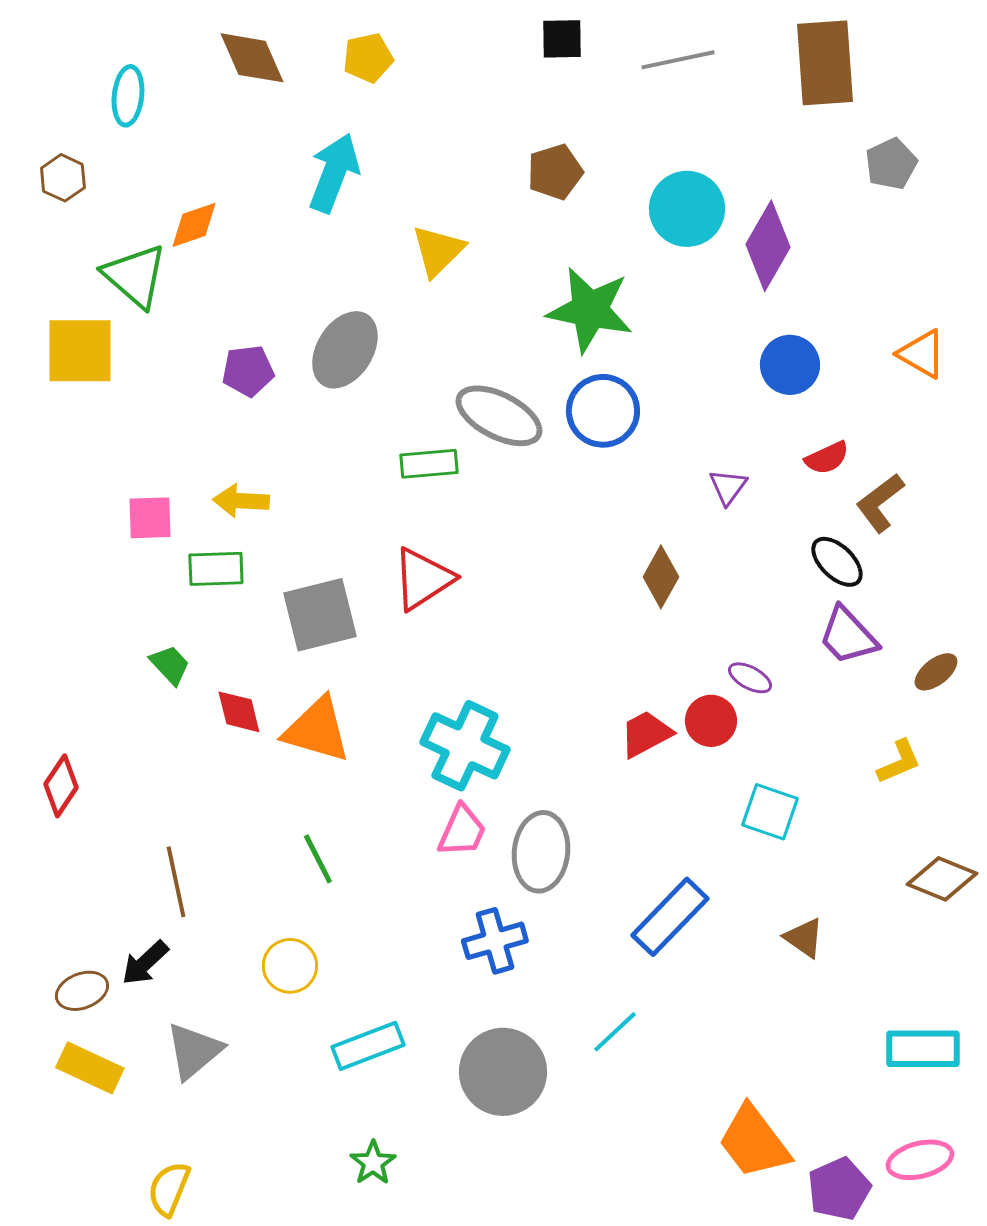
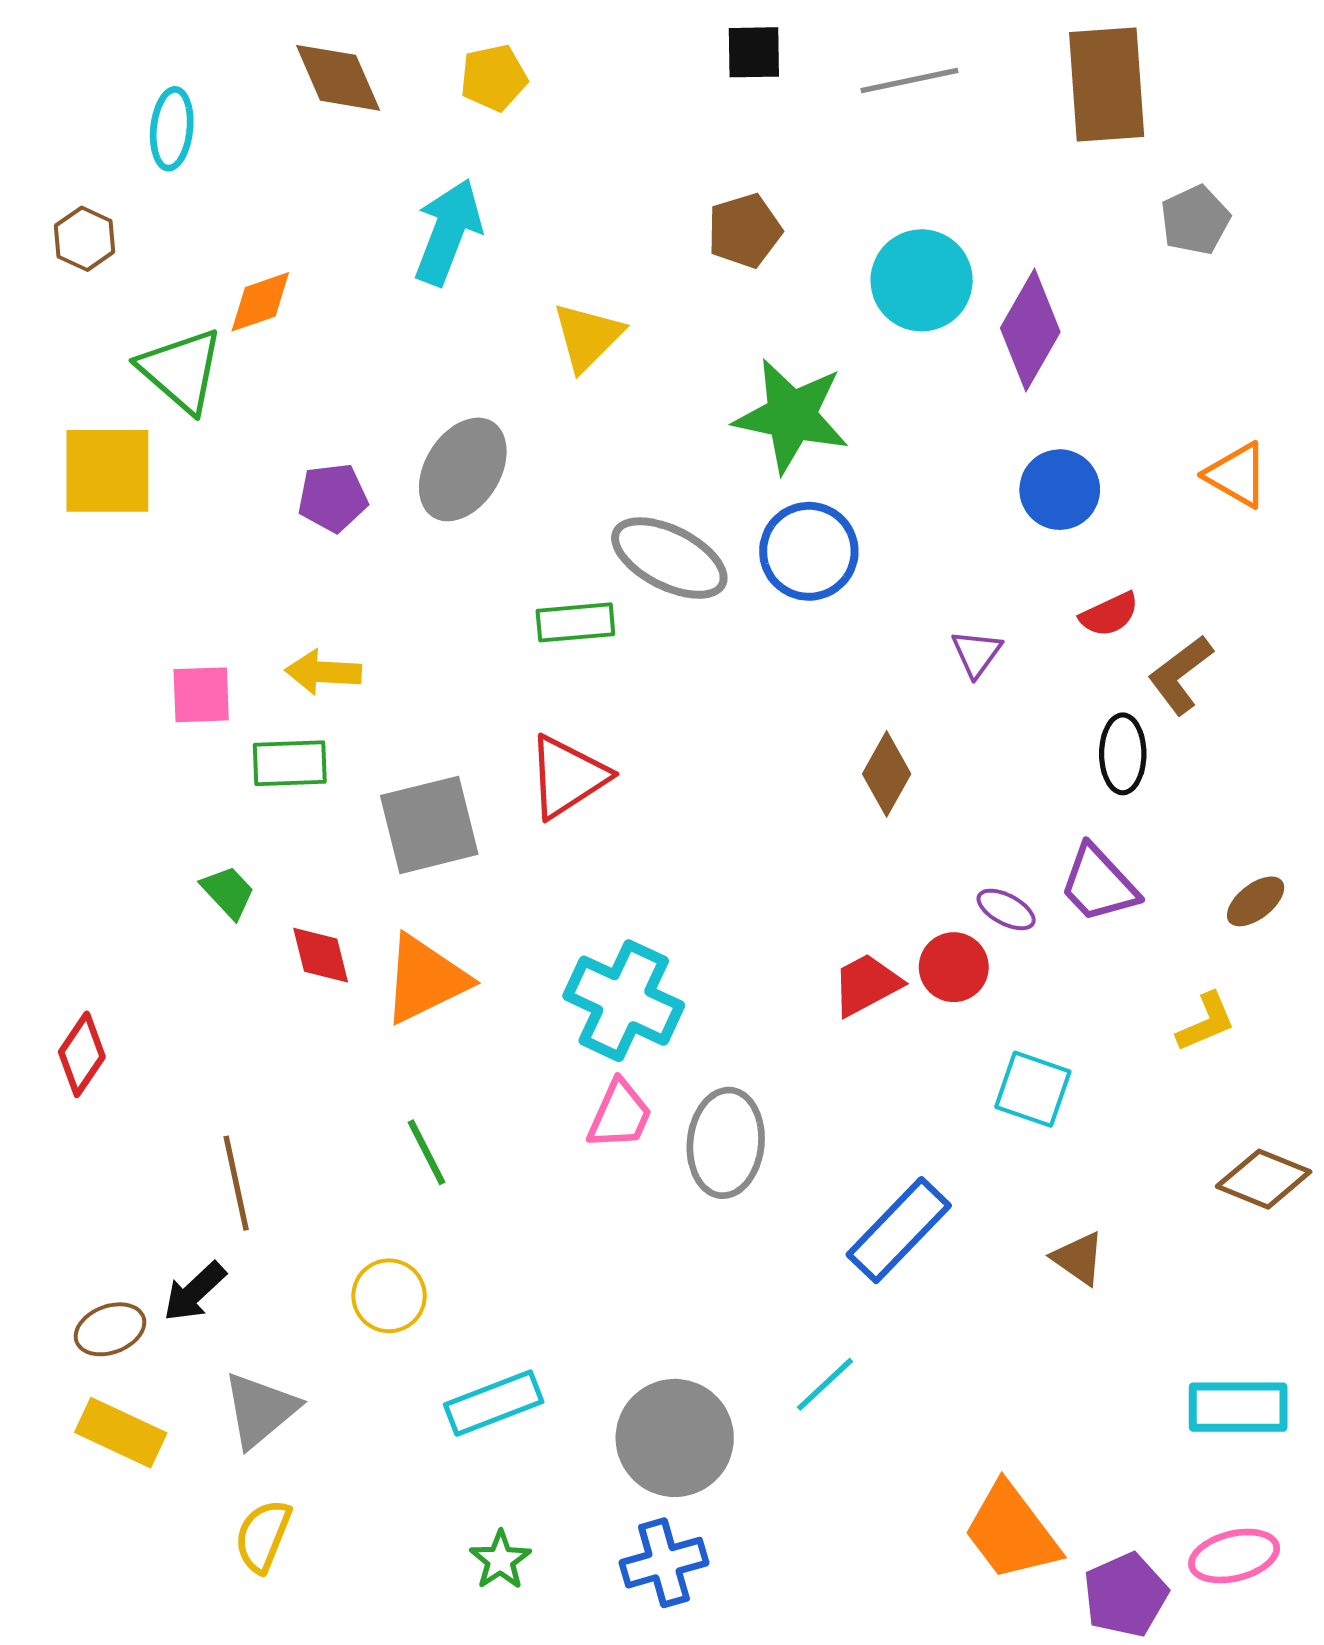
black ellipse: (837, 562) -> (1123, 754), turned 46
purple trapezoid: (848, 636) -> (1099, 884), moved
orange triangle: (317, 730) -> (425, 979), turned -42
blue cross: (495, 941) -> (664, 1563), moved
yellow semicircle: (169, 1189) -> (263, 1536), moved

